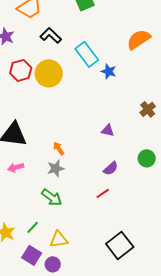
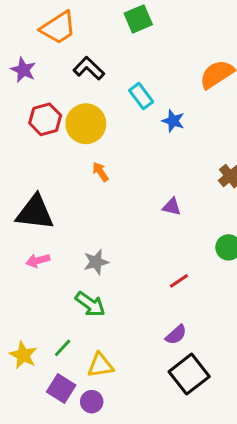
cyan rectangle: (87, 54) -> (141, 96), size x0.7
orange arrow: (59, 148) -> (100, 172), moved
purple semicircle: (111, 168) -> (176, 335), moved
red line: (103, 193) -> (179, 281), moved

